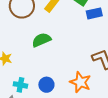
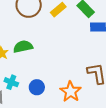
green semicircle: (41, 40) -> (23, 47), moved

